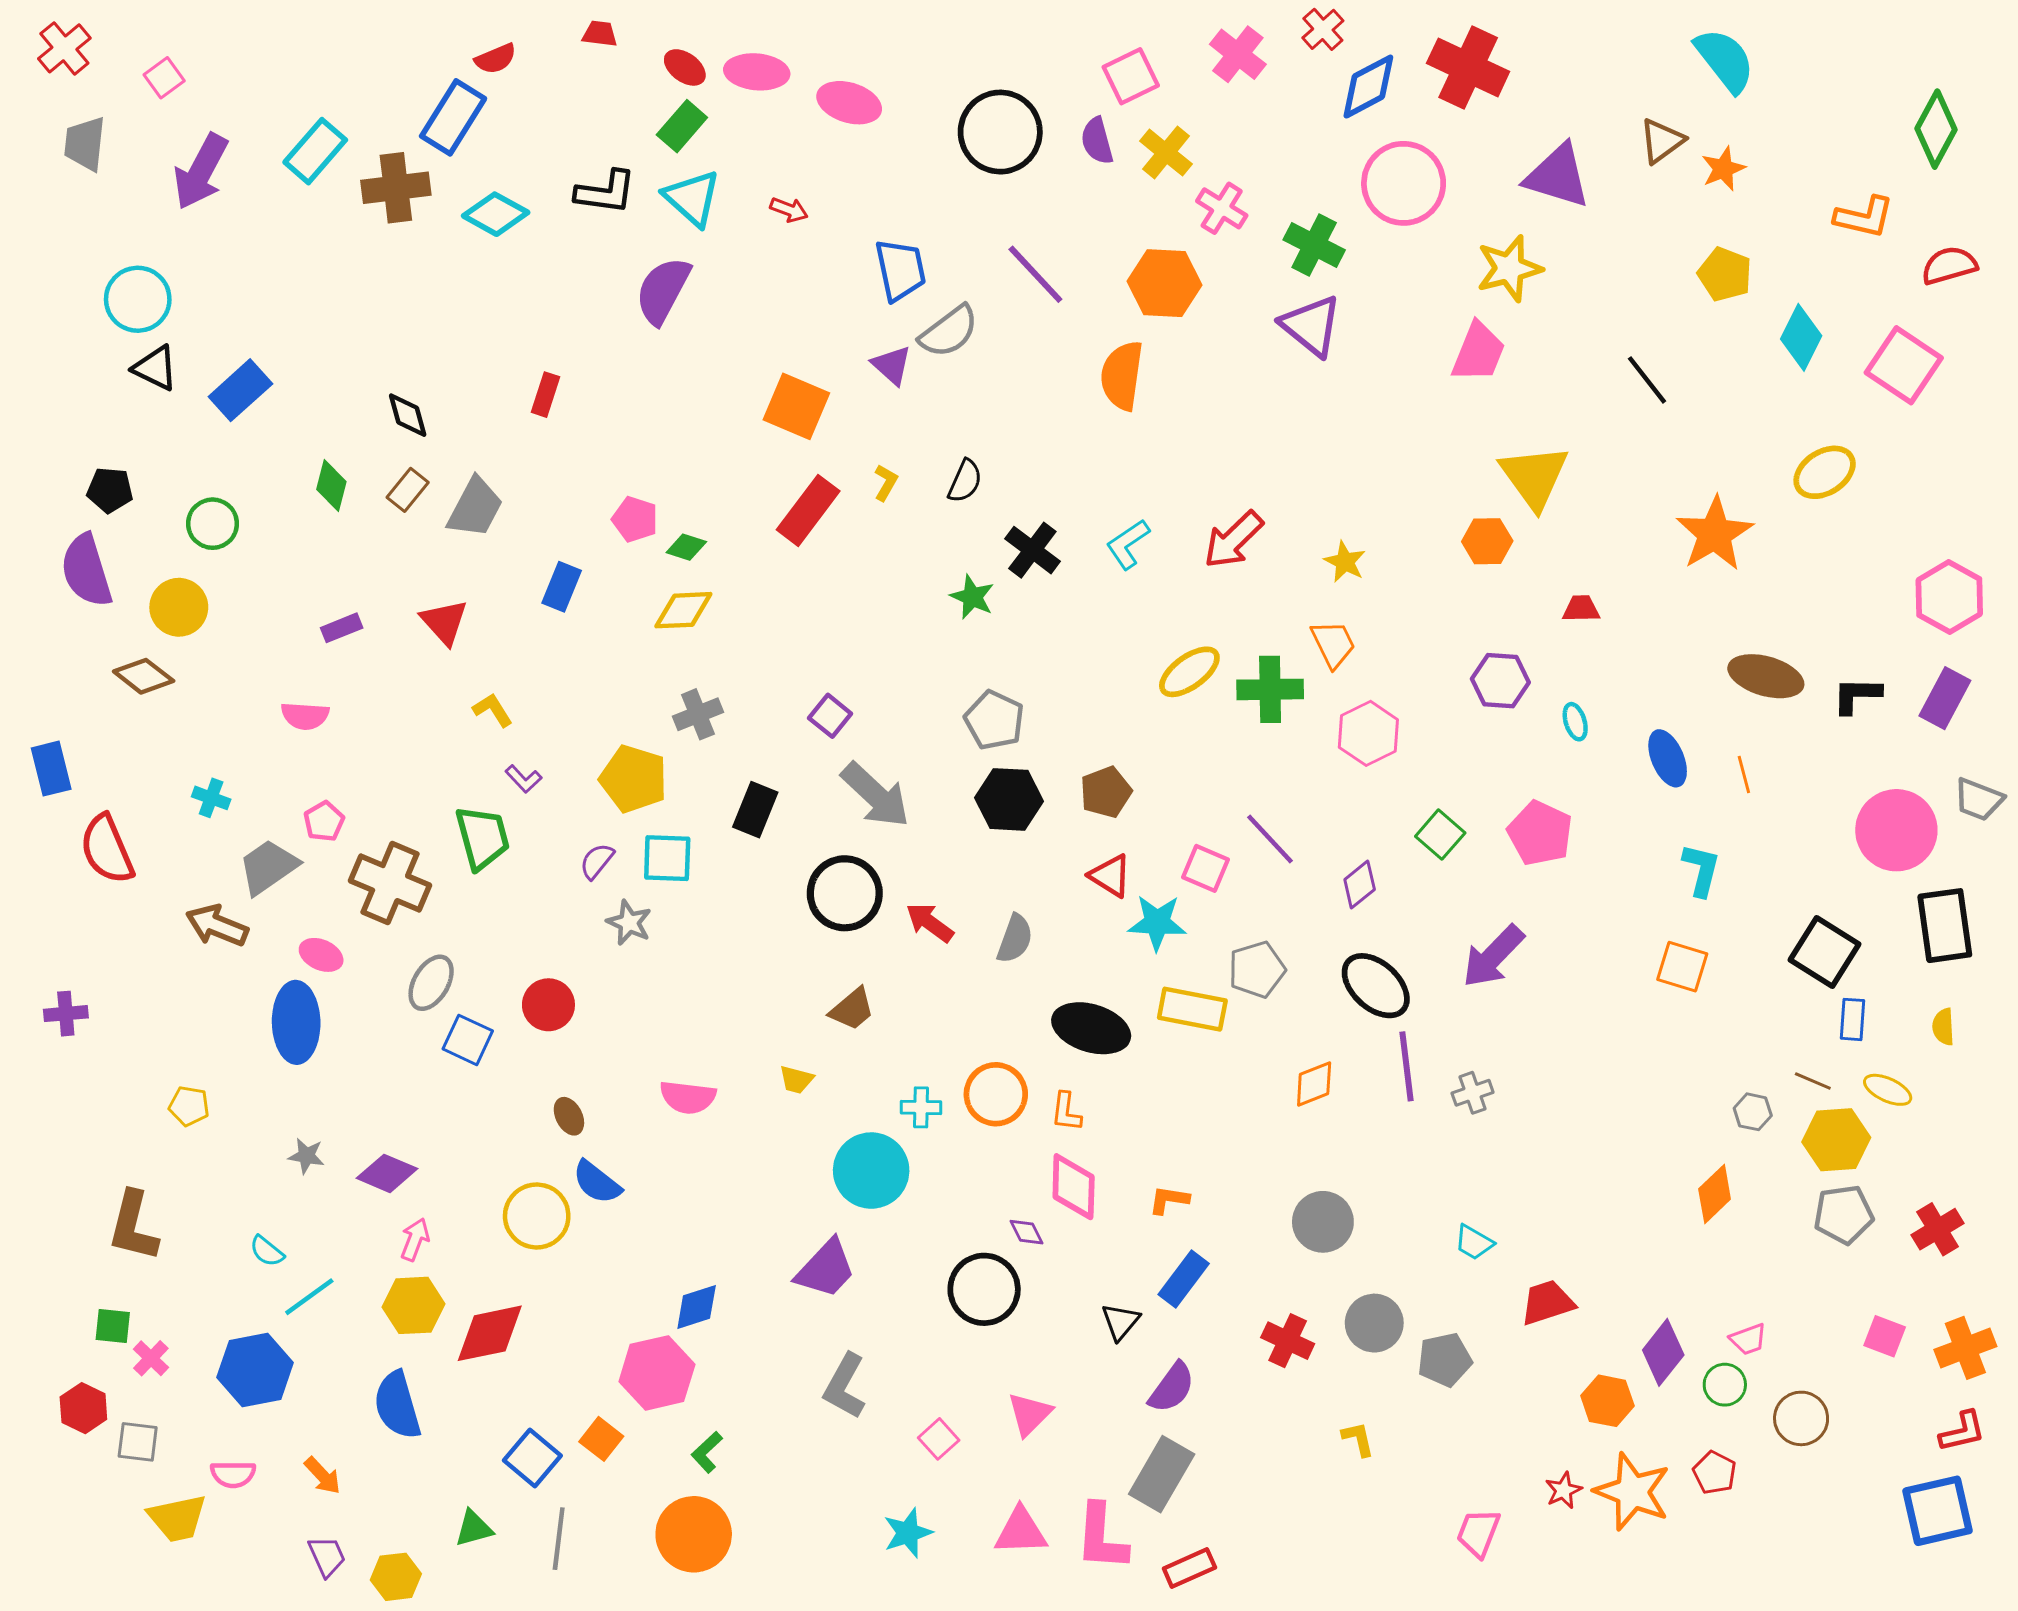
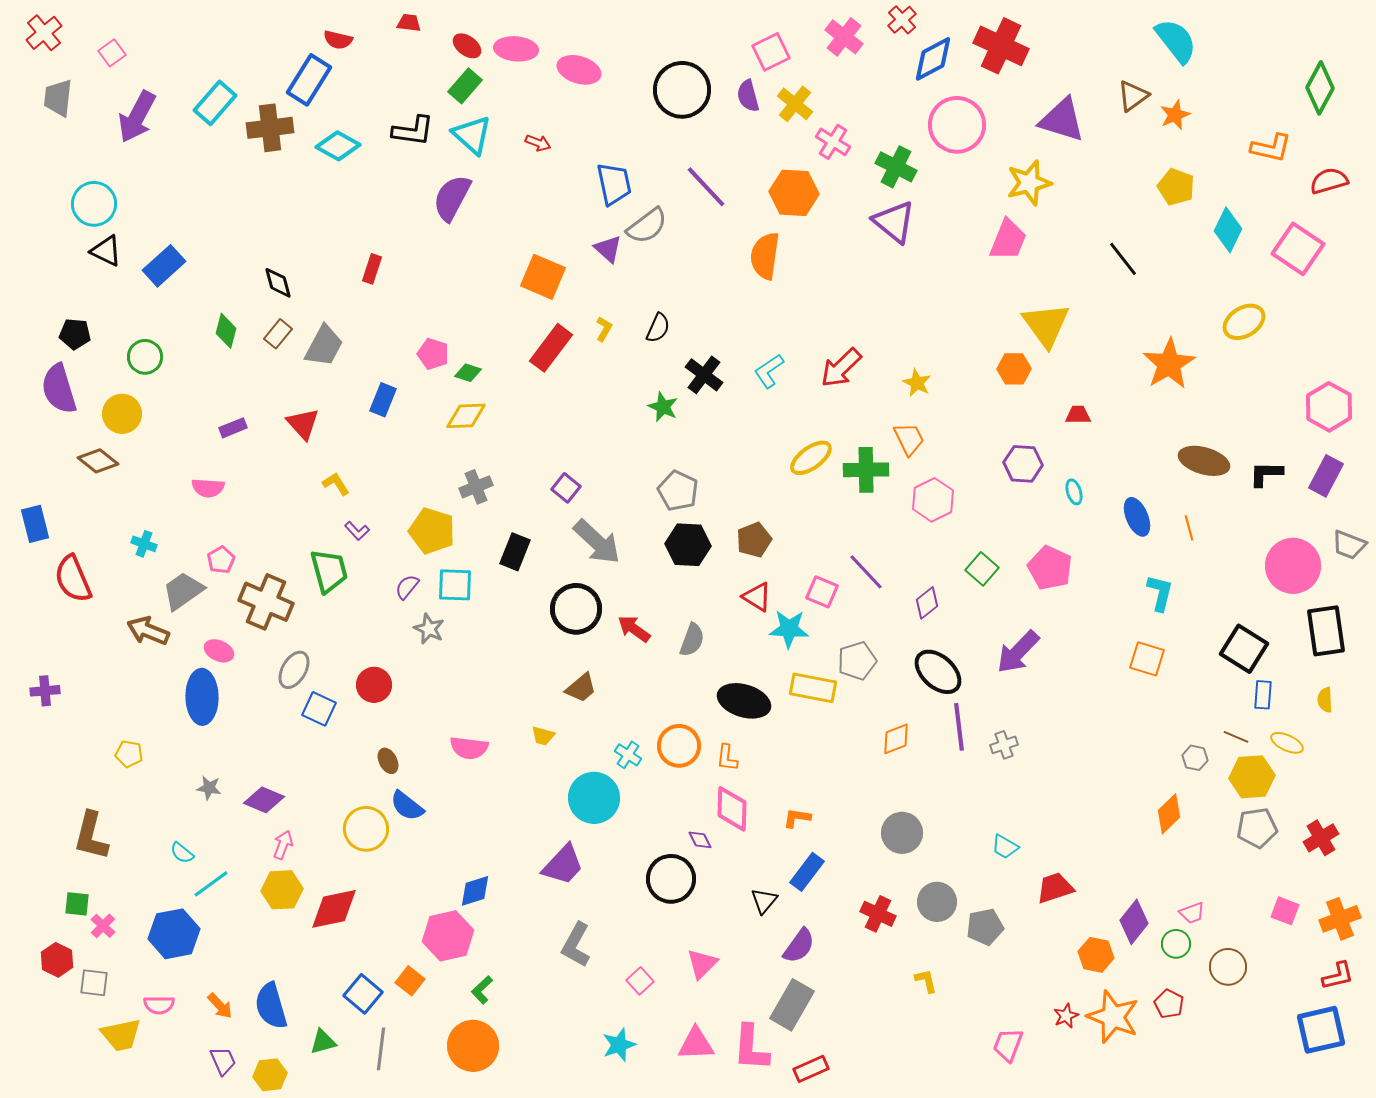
red semicircle: (496, 59) -> (338, 40), turned 36
cyan cross: (921, 1107) -> (628, 755), turned 32
blue semicircle: (397, 1405) -> (271, 1006), moved

